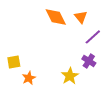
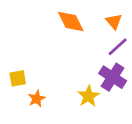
orange triangle: (81, 17) -> (114, 22), moved
purple cross: (89, 61) -> (113, 77), size x1.5

